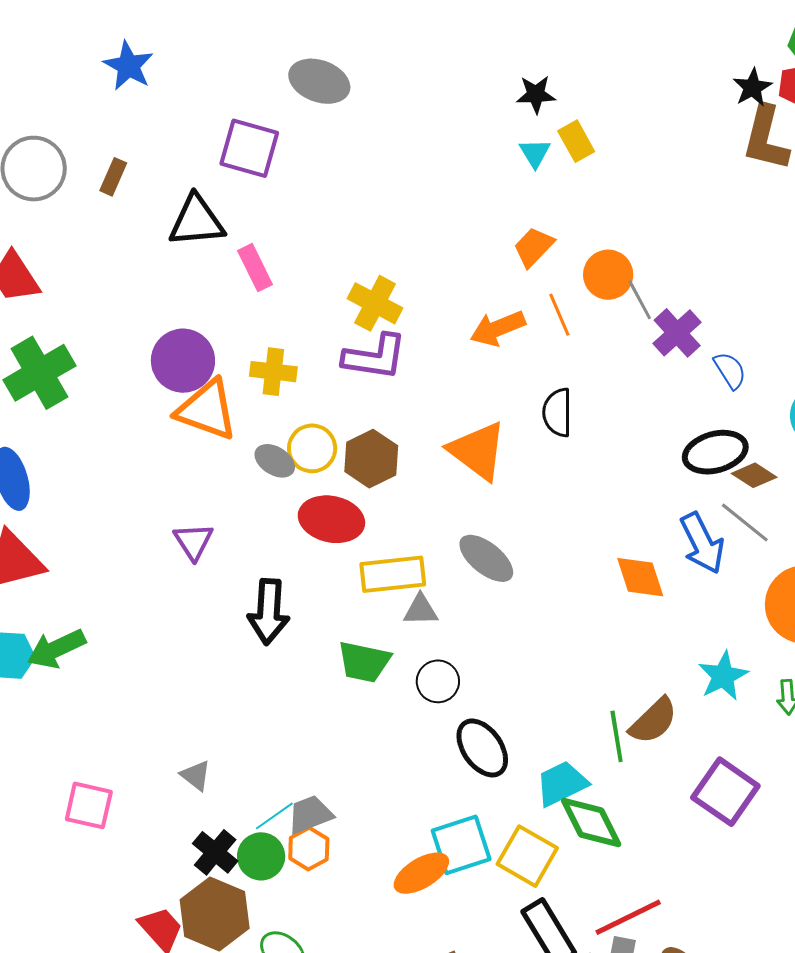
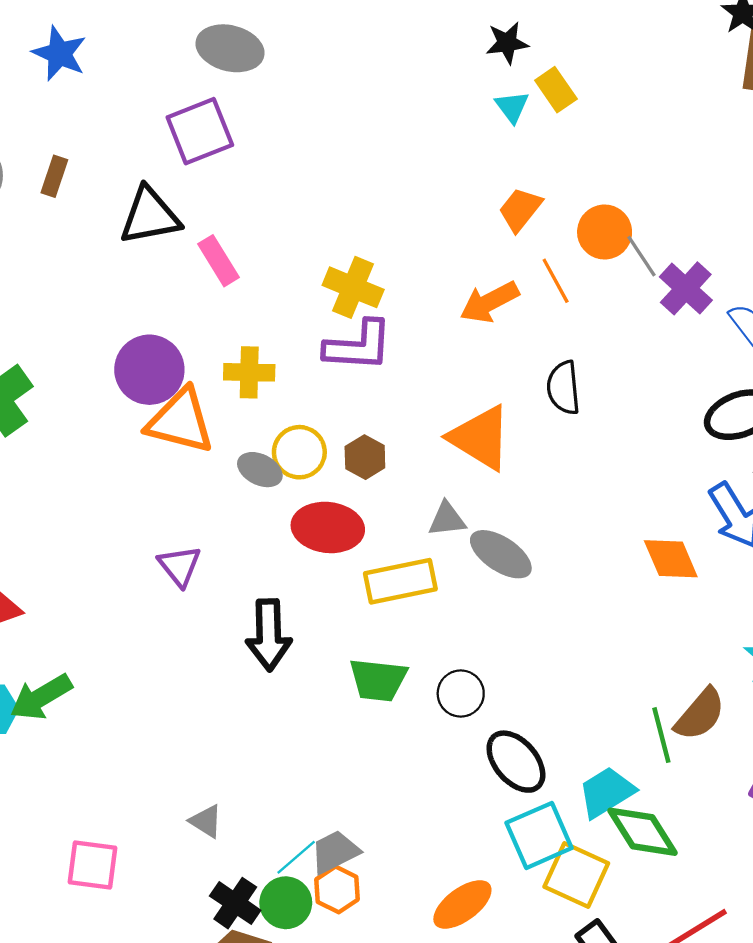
gray ellipse: (319, 81) -> (230, 48), moved
purple square: (249, 148) -> (200, 131), turned -32
brown hexagon: (371, 459) -> (365, 457), size x0.7
gray triangle: (421, 610) -> (447, 519), moved
cyan square: (461, 845) -> (539, 835), moved

